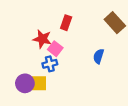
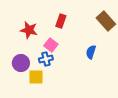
red star: (42, 39) -> (29, 30), moved
purple circle: (25, 83) -> (21, 63), moved

